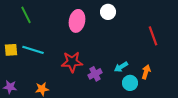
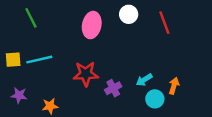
red line: (153, 36) -> (164, 23), moved
cyan line: (33, 50) -> (39, 60), turned -30
purple star: (10, 87) -> (19, 95), moved

